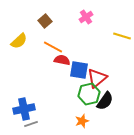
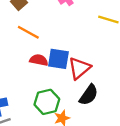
red semicircle: (62, 60) -> (39, 60), moved
green hexagon: (89, 94) -> (47, 102), moved

